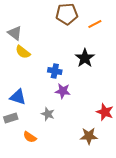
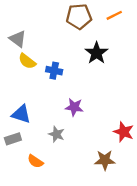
orange line: (95, 24) -> (114, 15), moved
black star: (85, 58) -> (97, 53), moved
blue cross: (55, 71) -> (54, 71), moved

